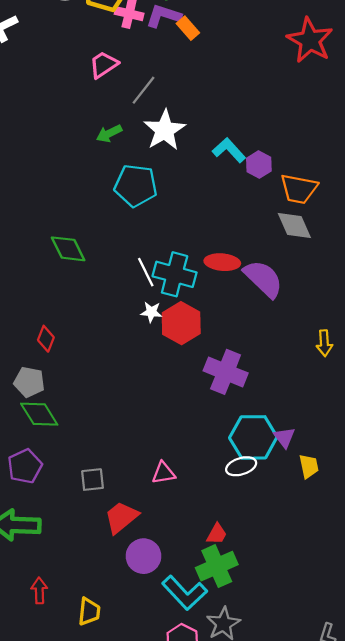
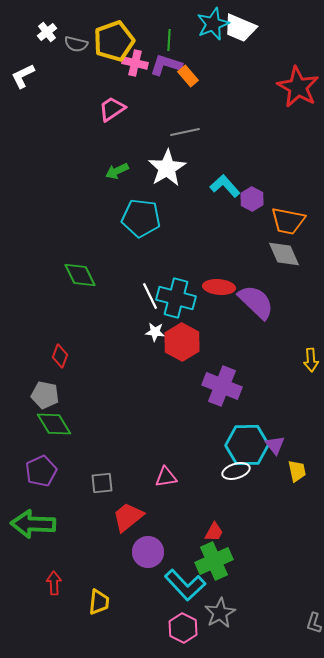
gray line: (144, 90) -> (185, 132), moved, turned 40

